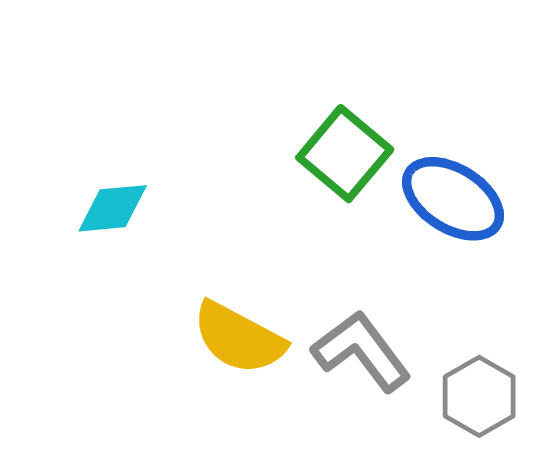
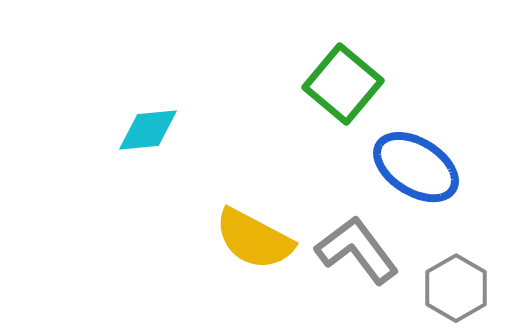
blue ellipse: (453, 199) -> (416, 167), moved

